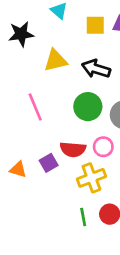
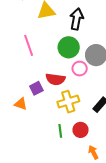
black arrow: (96, 69) -> (76, 19), turned 80
pink circle: (103, 147) -> (80, 69), moved
orange triangle: (18, 169) -> (21, 104), moved

